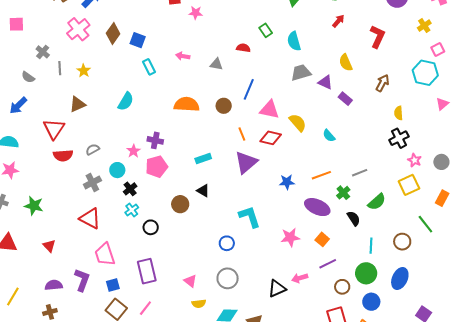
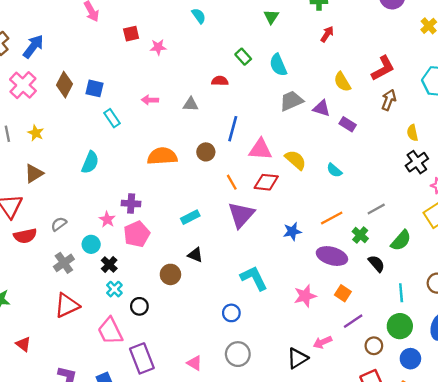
red L-shape: (377, 37) -> (383, 68), moved, turned 45
red triangle: (90, 218) -> (67, 305), turned -45
pink trapezoid: (105, 254) -> (110, 331), moved

